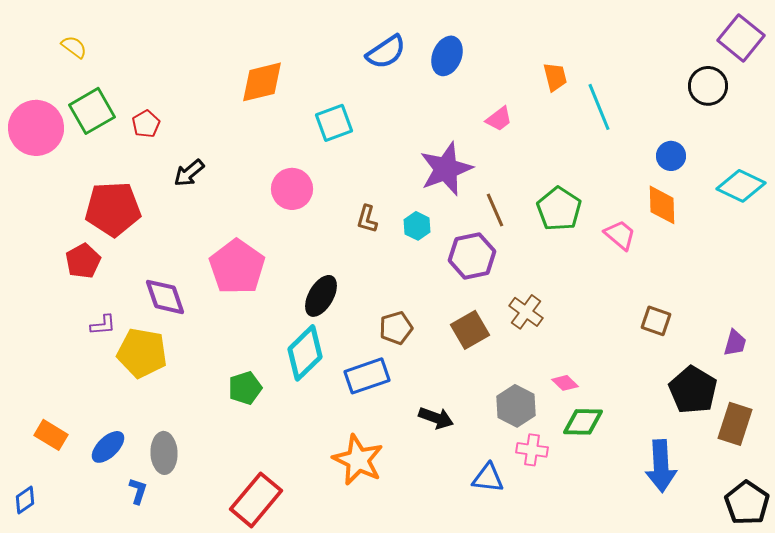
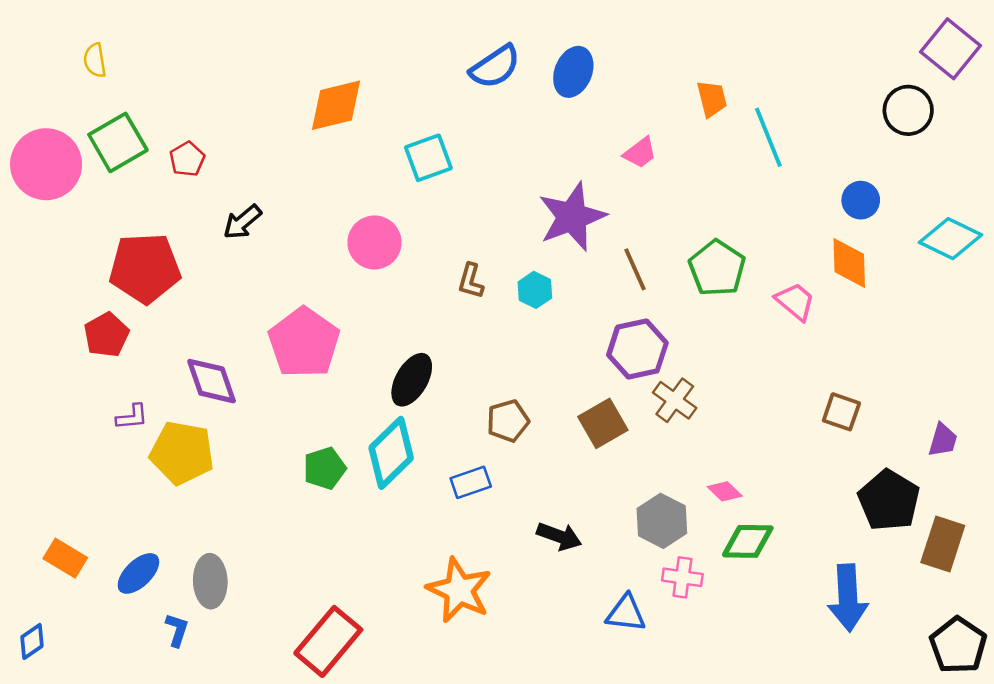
yellow semicircle: (74, 47) -> (95, 60), turned -136
purple hexagon: (472, 256) -> (637, 349), moved
blue rectangle: (367, 376) -> (471, 482), size x0.7
green pentagon: (245, 388) -> (324, 468), moved

